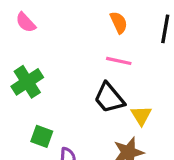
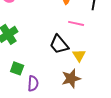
pink line: (119, 61) -> (76, 23), moved

